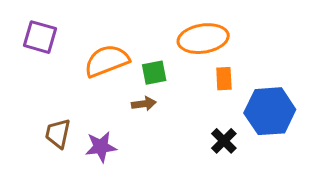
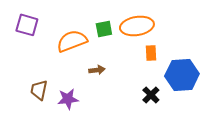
green square: (154, 73) -> (104, 29), moved

